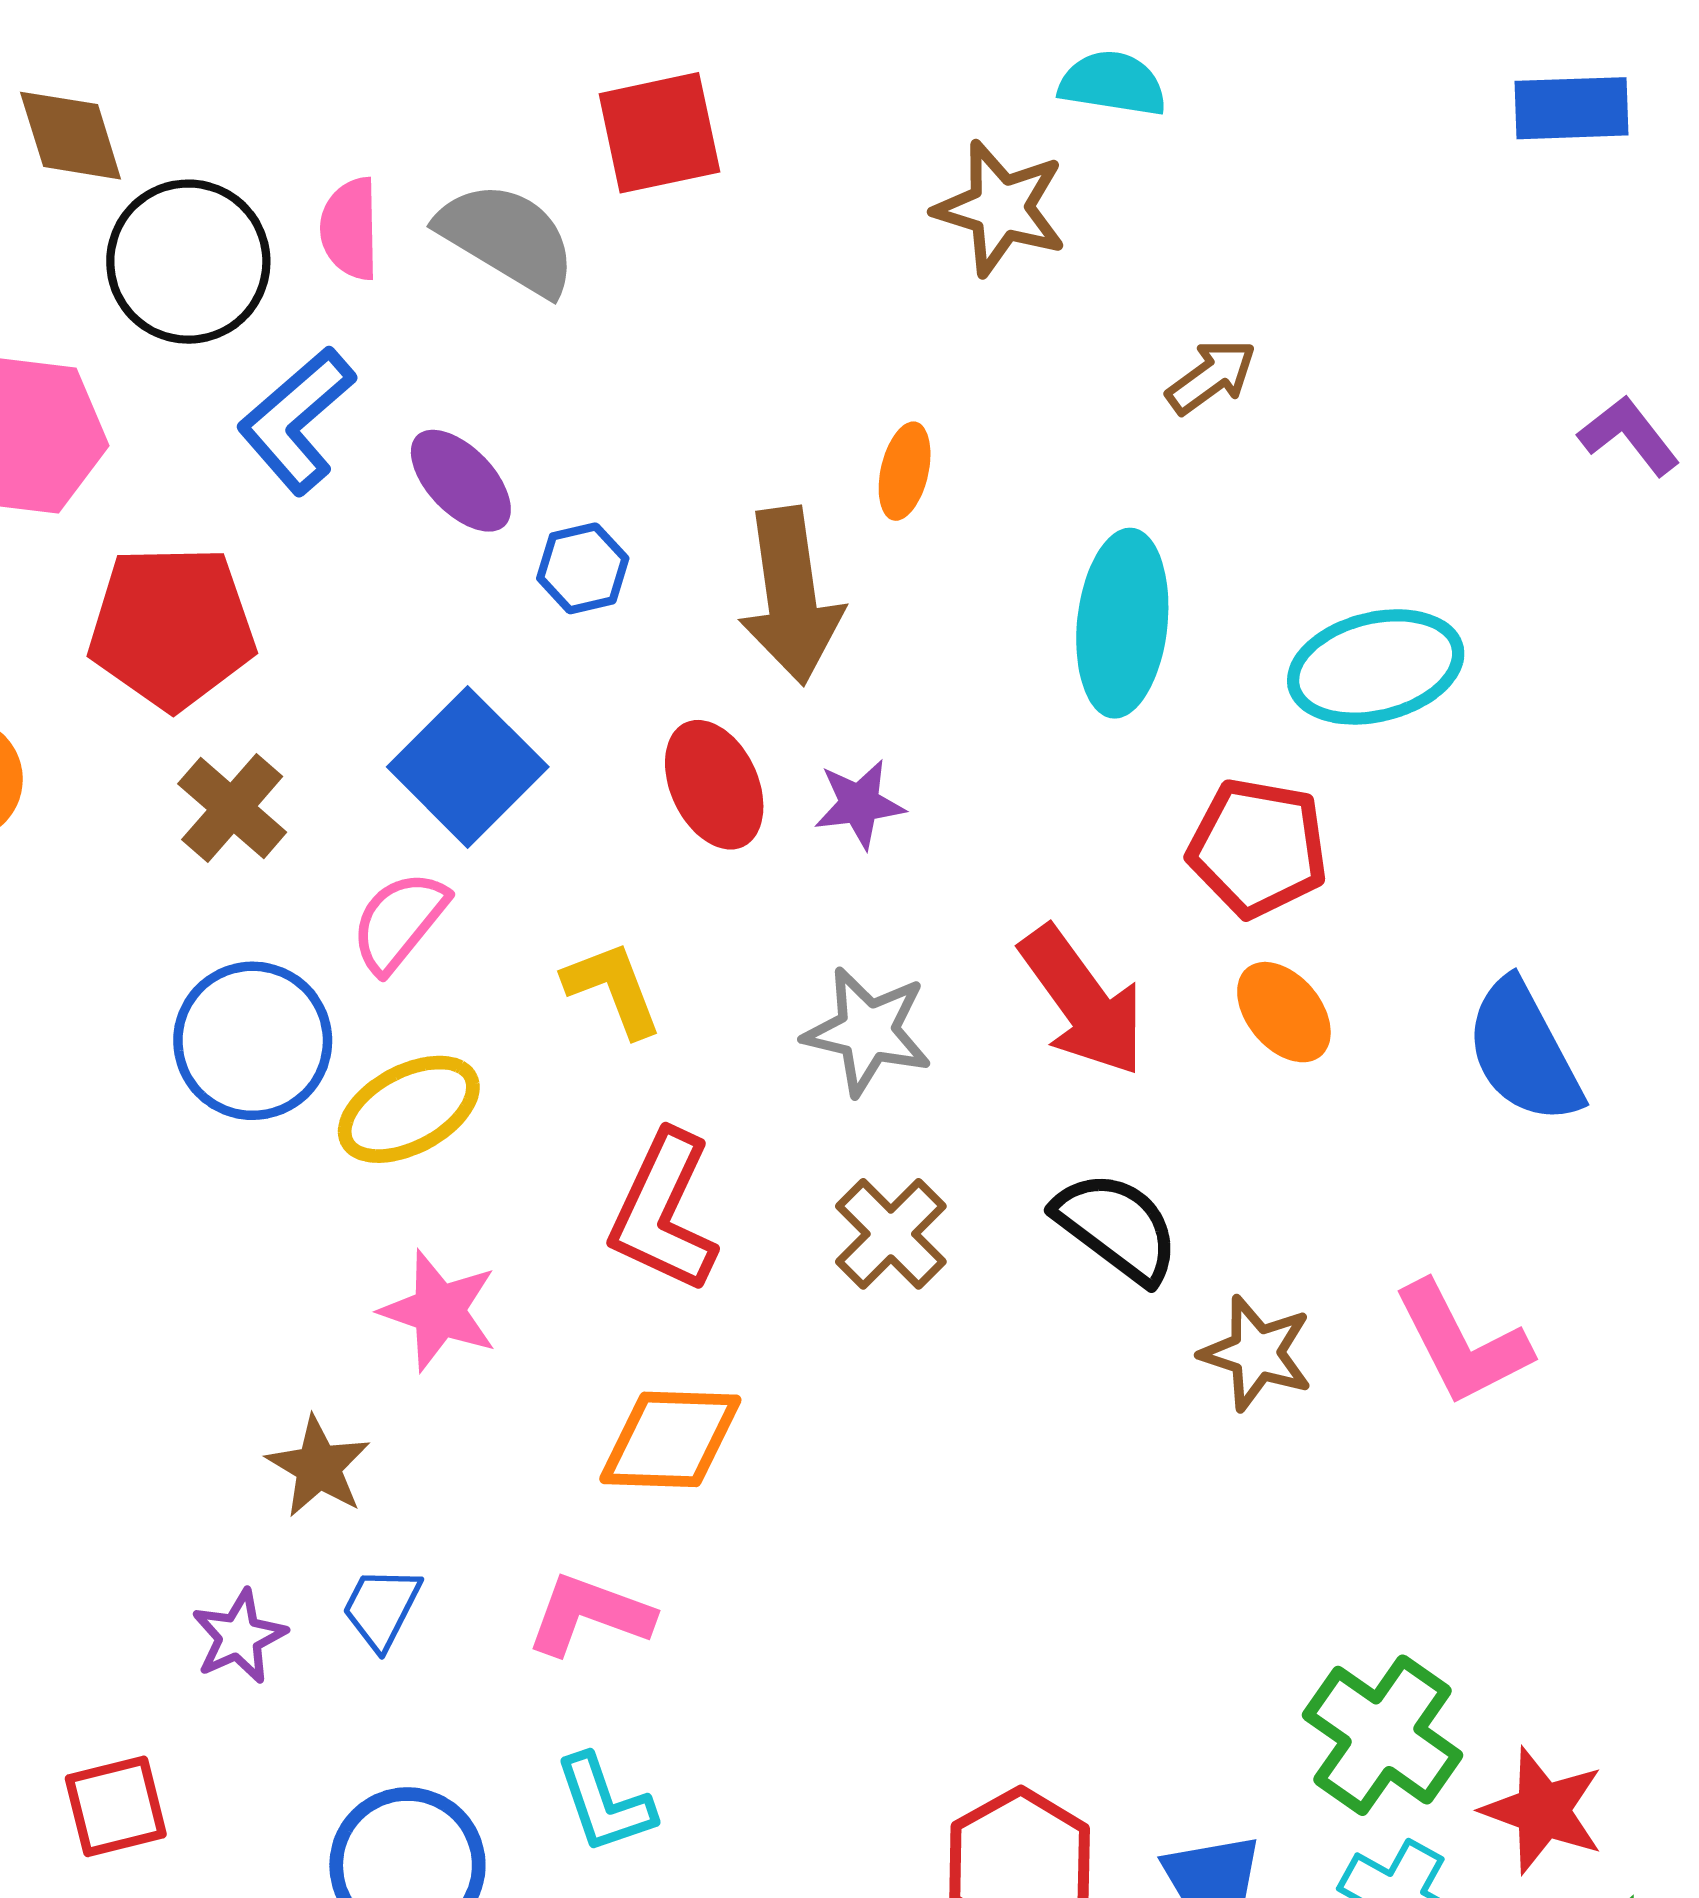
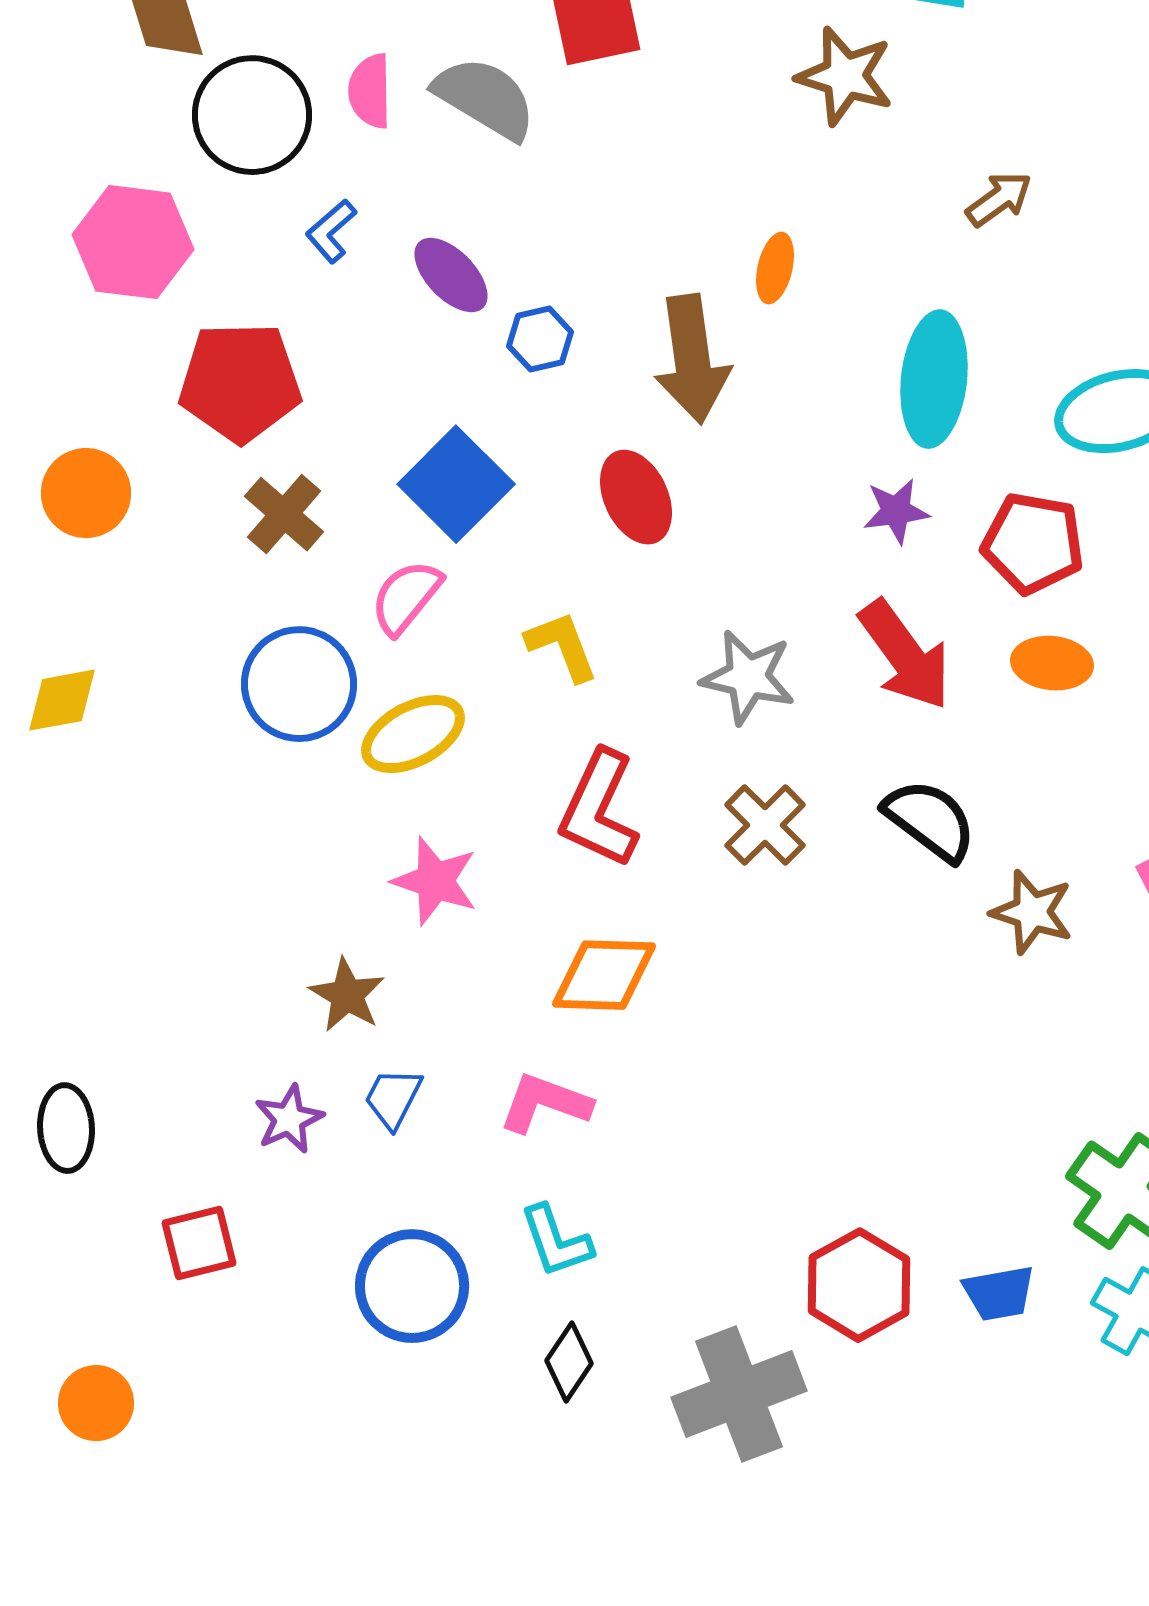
blue L-shape: (297, 420) -> (331, 231), size x0.6
purple star: (859, 804) -> (896, 511), moved
orange ellipse: (1284, 1012) -> (1052, 663), turned -44

